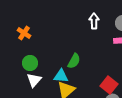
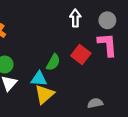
red square: (109, 85) -> (81, 55), moved

